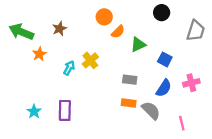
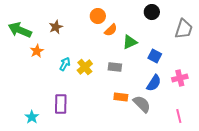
yellow cross: (90, 60) -> (85, 67), moved
gray rectangle: (130, 80) -> (115, 67), moved
cyan star: (34, 111) -> (32, 117), moved
pink line: (182, 123) -> (179, 116), moved

